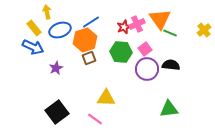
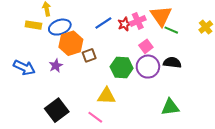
blue line: (91, 22) -> (103, 23), moved
yellow rectangle: (34, 28) -> (33, 25), turned -42
orange hexagon: (85, 40) -> (71, 43), moved
blue arrow: (33, 47) -> (24, 68), moved
green hexagon: (121, 52) -> (122, 68), moved

